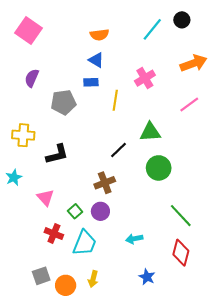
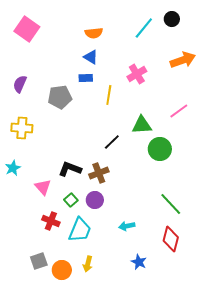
purple semicircle: (32, 78) -> (20, 84), moved
pink line: (189, 104) -> (179, 111), moved
black L-shape: (57, 154) -> (70, 169), moved, turned -145
green circle: (159, 168) -> (160, 149), moved

